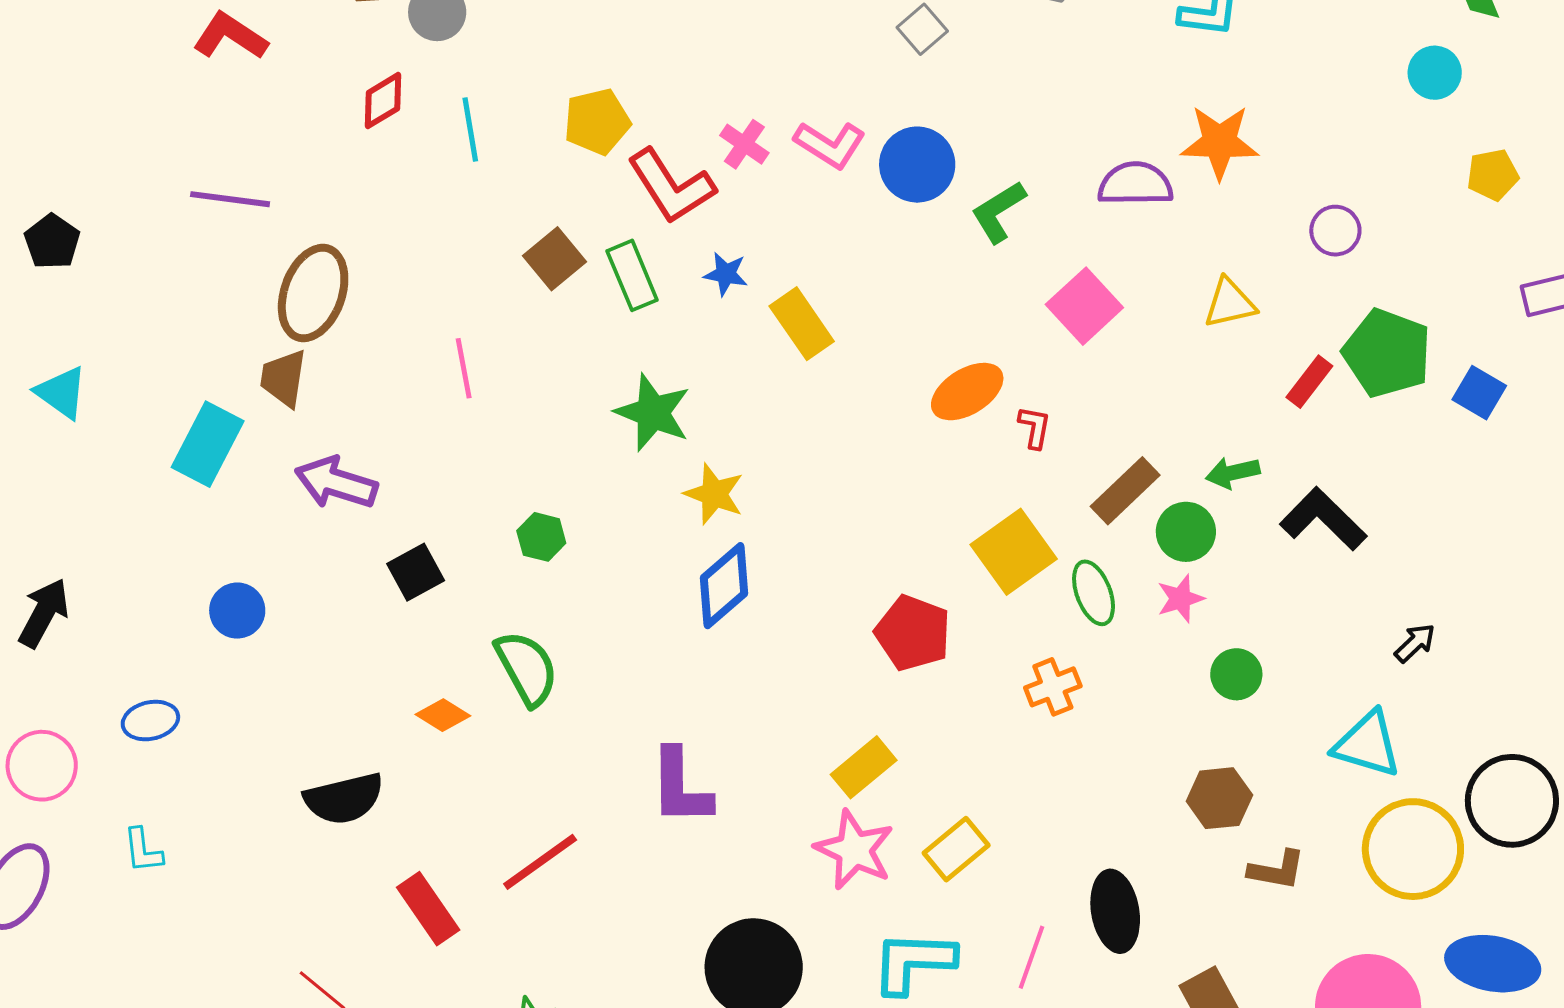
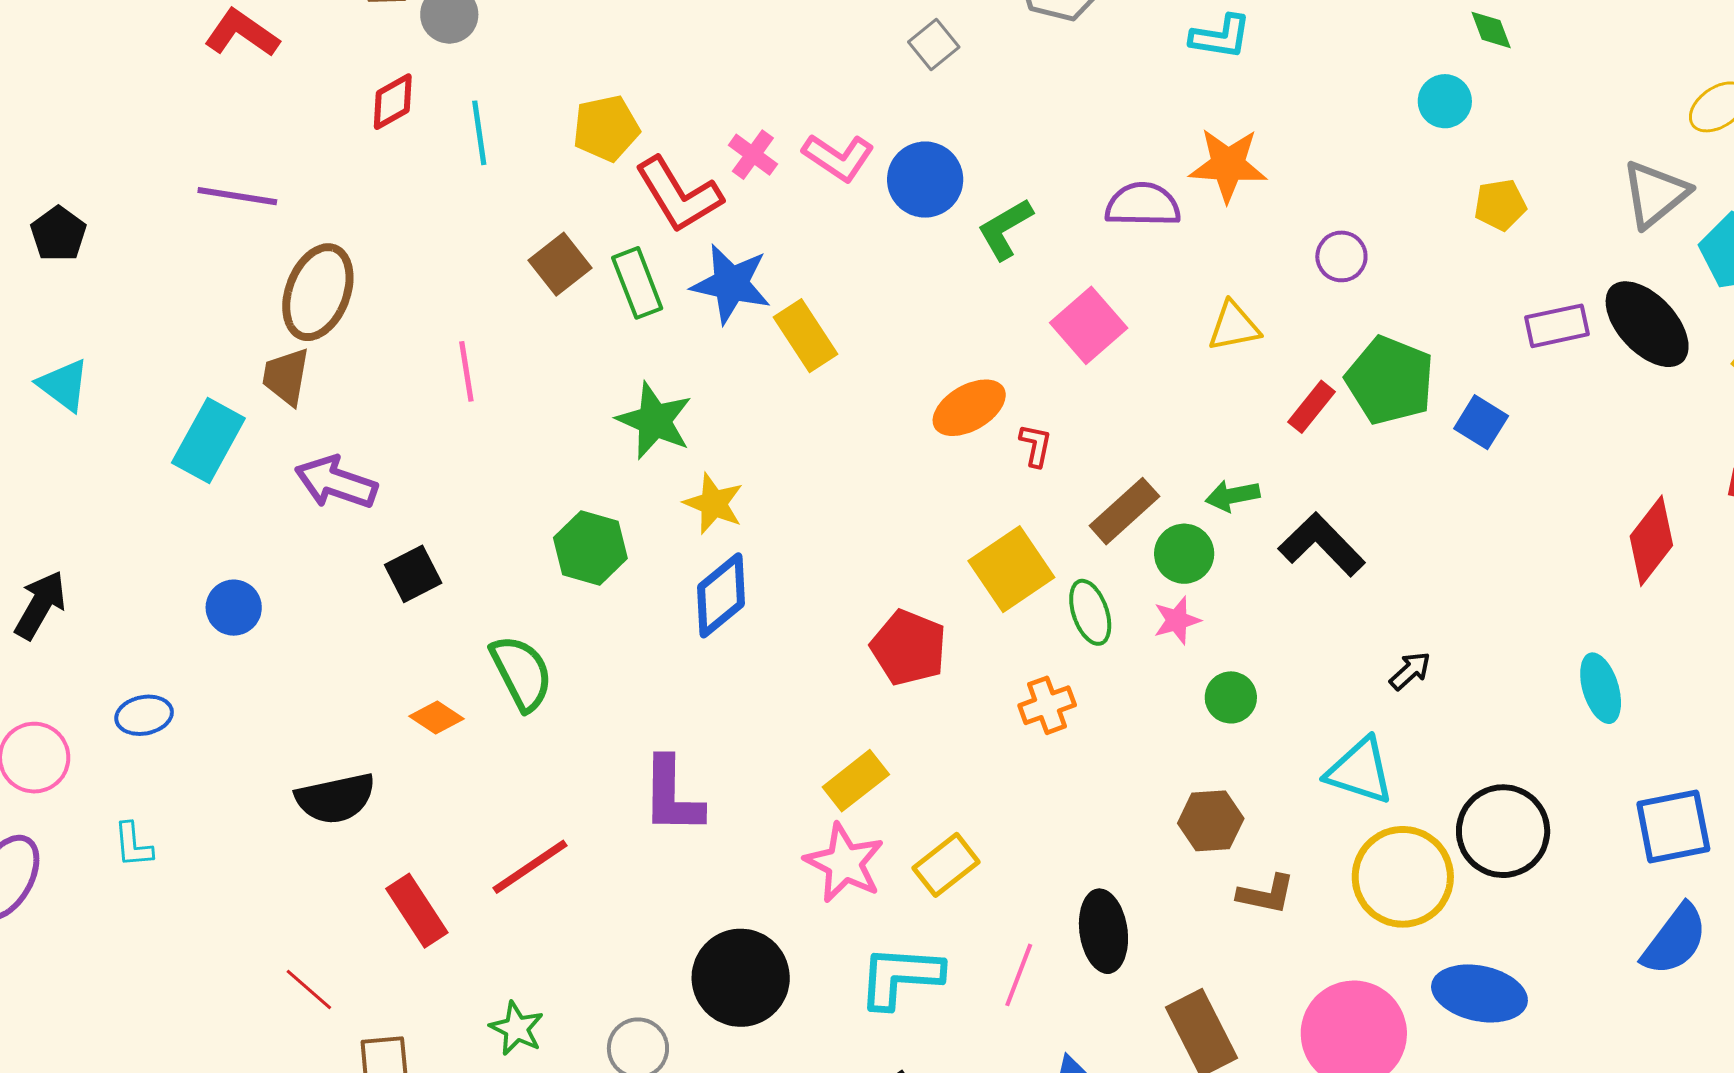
blue star: (726, 274) -> (731, 284), size x1.8
green hexagon: (541, 537) -> (590, 548), moved, size x1.5

